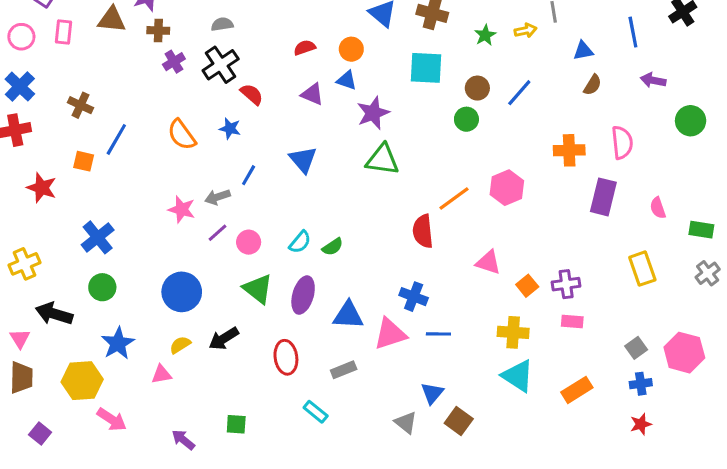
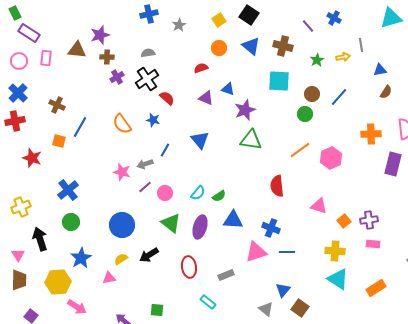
orange circle: (351, 49) -> (219, 48), moved
orange line: (454, 199) -> (300, 150), moved
black arrow: (54, 314) -> (40, 239), turned 55
blue triangle: (348, 315) -> (233, 220), moved

